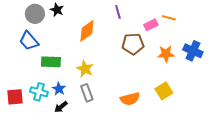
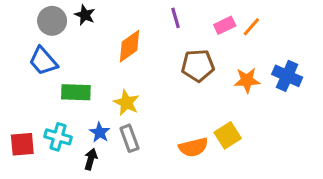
orange line: (169, 18) -> (251, 27), turned -64
pink rectangle: (151, 25) -> (225, 25), moved
blue star: (59, 89) -> (100, 132), moved
yellow square: (164, 91) -> (228, 135), moved
black arrow: (61, 107) -> (91, 159), turned 144

